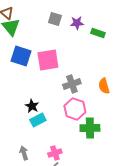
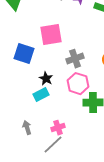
blue square: (21, 56) -> (24, 54), moved
black star: (32, 106) -> (46, 79), moved

